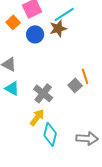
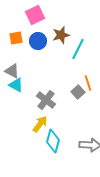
cyan line: (64, 14) -> (78, 49), moved, turned -30
orange square: (13, 22) -> (16, 38), moved, turned 32
cyan triangle: (12, 88) -> (16, 85), moved

